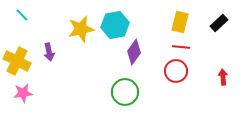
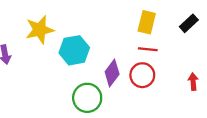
cyan hexagon: (115, 25) -> (74, 50), moved
purple diamond: (134, 52) -> (112, 73), moved

